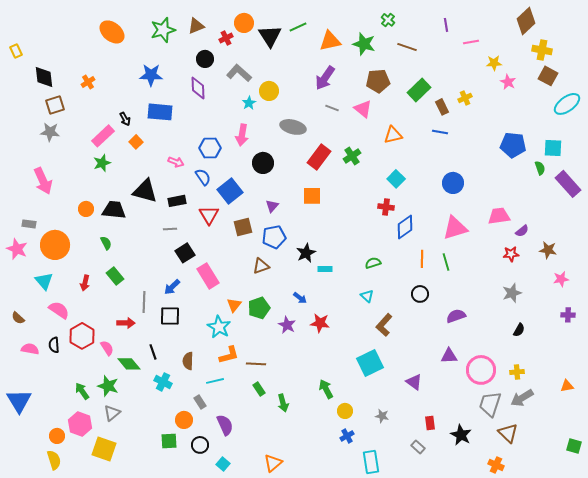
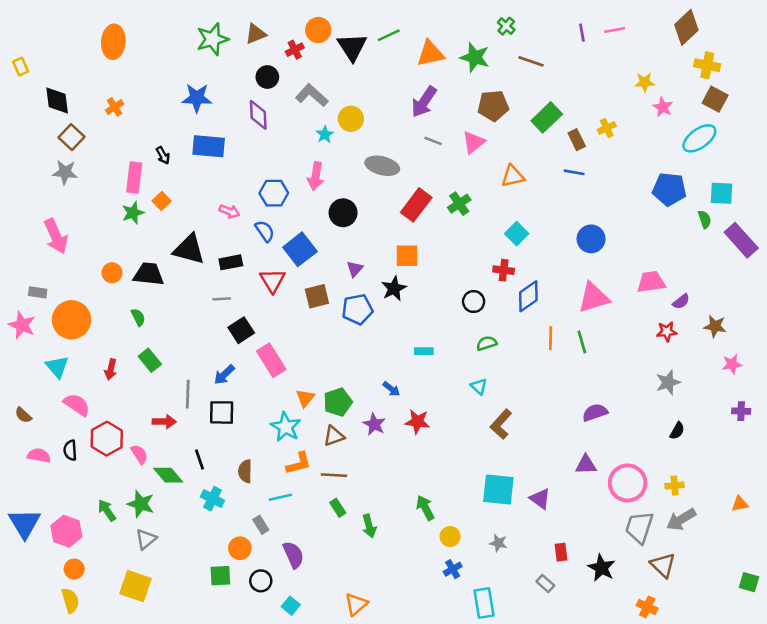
orange ellipse: (112, 32) -> (113, 42), moved, turned 55
pink line: (471, 42) -> (615, 30), moved
cyan ellipse: (567, 104) -> (699, 138), moved
brown square: (55, 105) -> (72, 137), turned -30
pink triangle: (363, 109) -> (474, 142), turned 42
pink rectangle: (103, 136) -> (134, 178), turned -40
orange square: (136, 142) -> (162, 201), moved
black star: (306, 253) -> (394, 288), moved
brown triangle: (261, 266) -> (334, 436), moved
black circle: (420, 294) -> (474, 302), moved
cyan square: (370, 363) -> (498, 489), moved, turned 32
pink hexagon: (80, 424) -> (66, 531), moved

